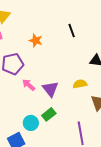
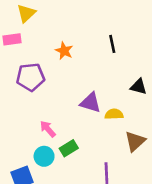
pink arrow: (29, 85) -> (48, 129), moved
purple triangle: (50, 89) -> (91, 103), moved, turned -42

